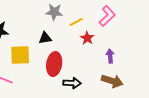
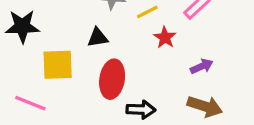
purple arrow: (110, 56) -> (202, 66), turned 72

